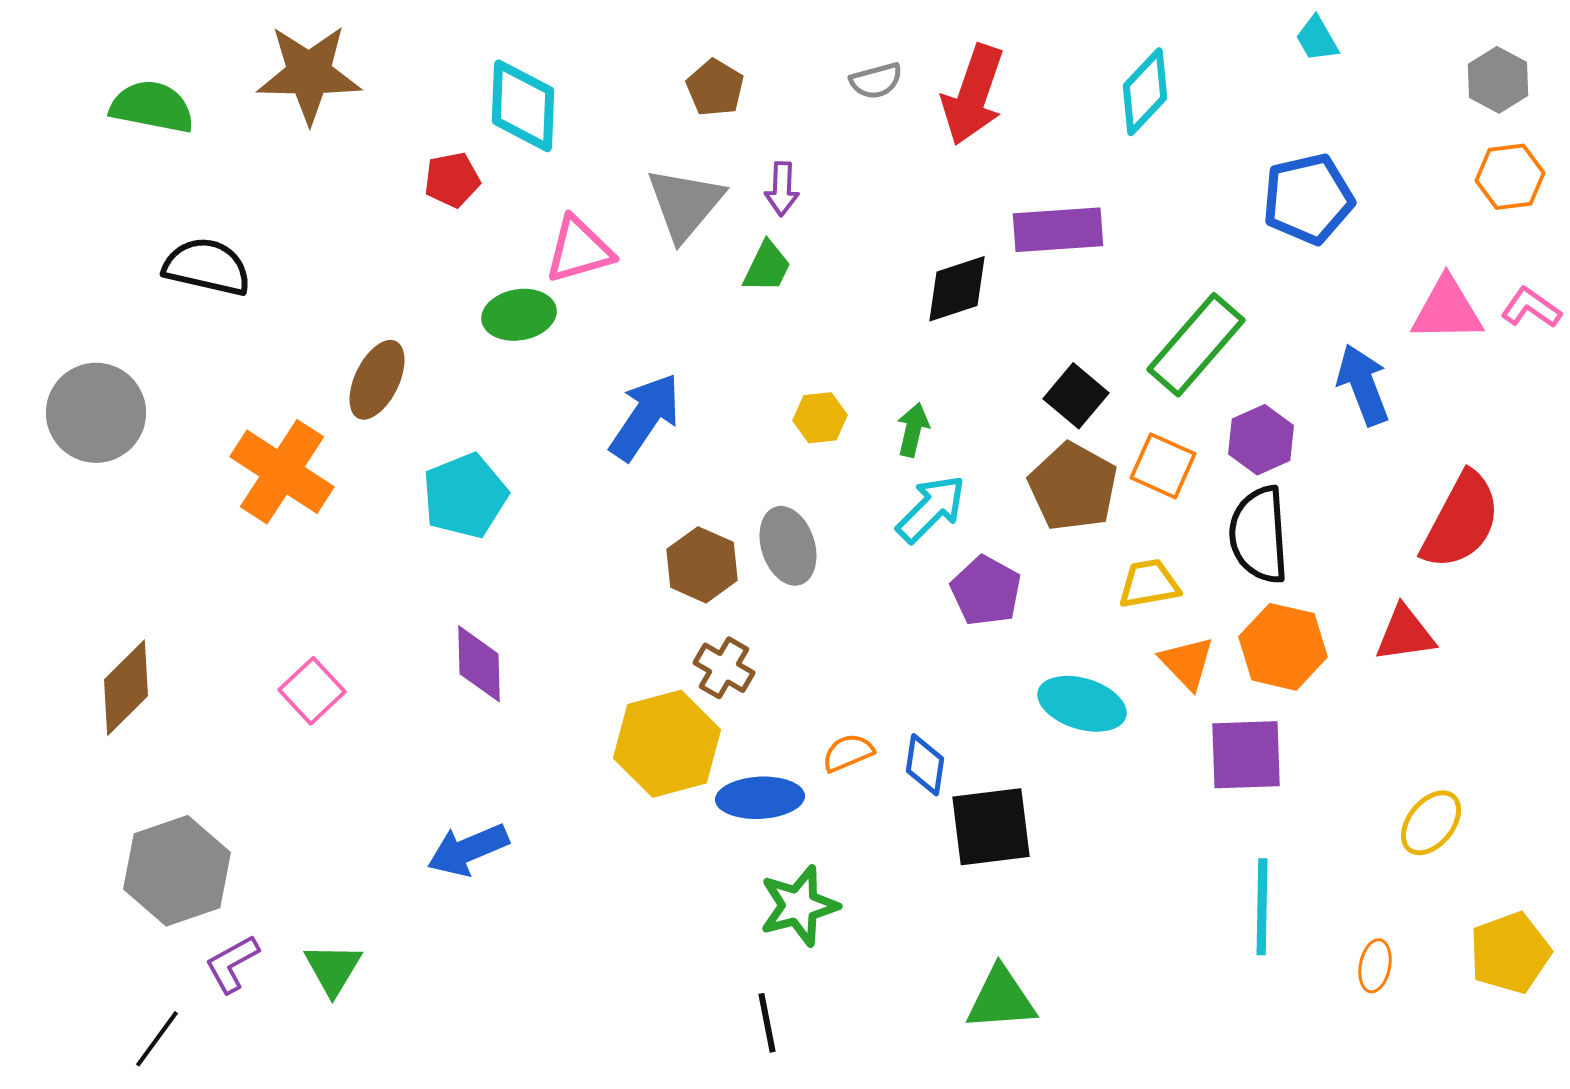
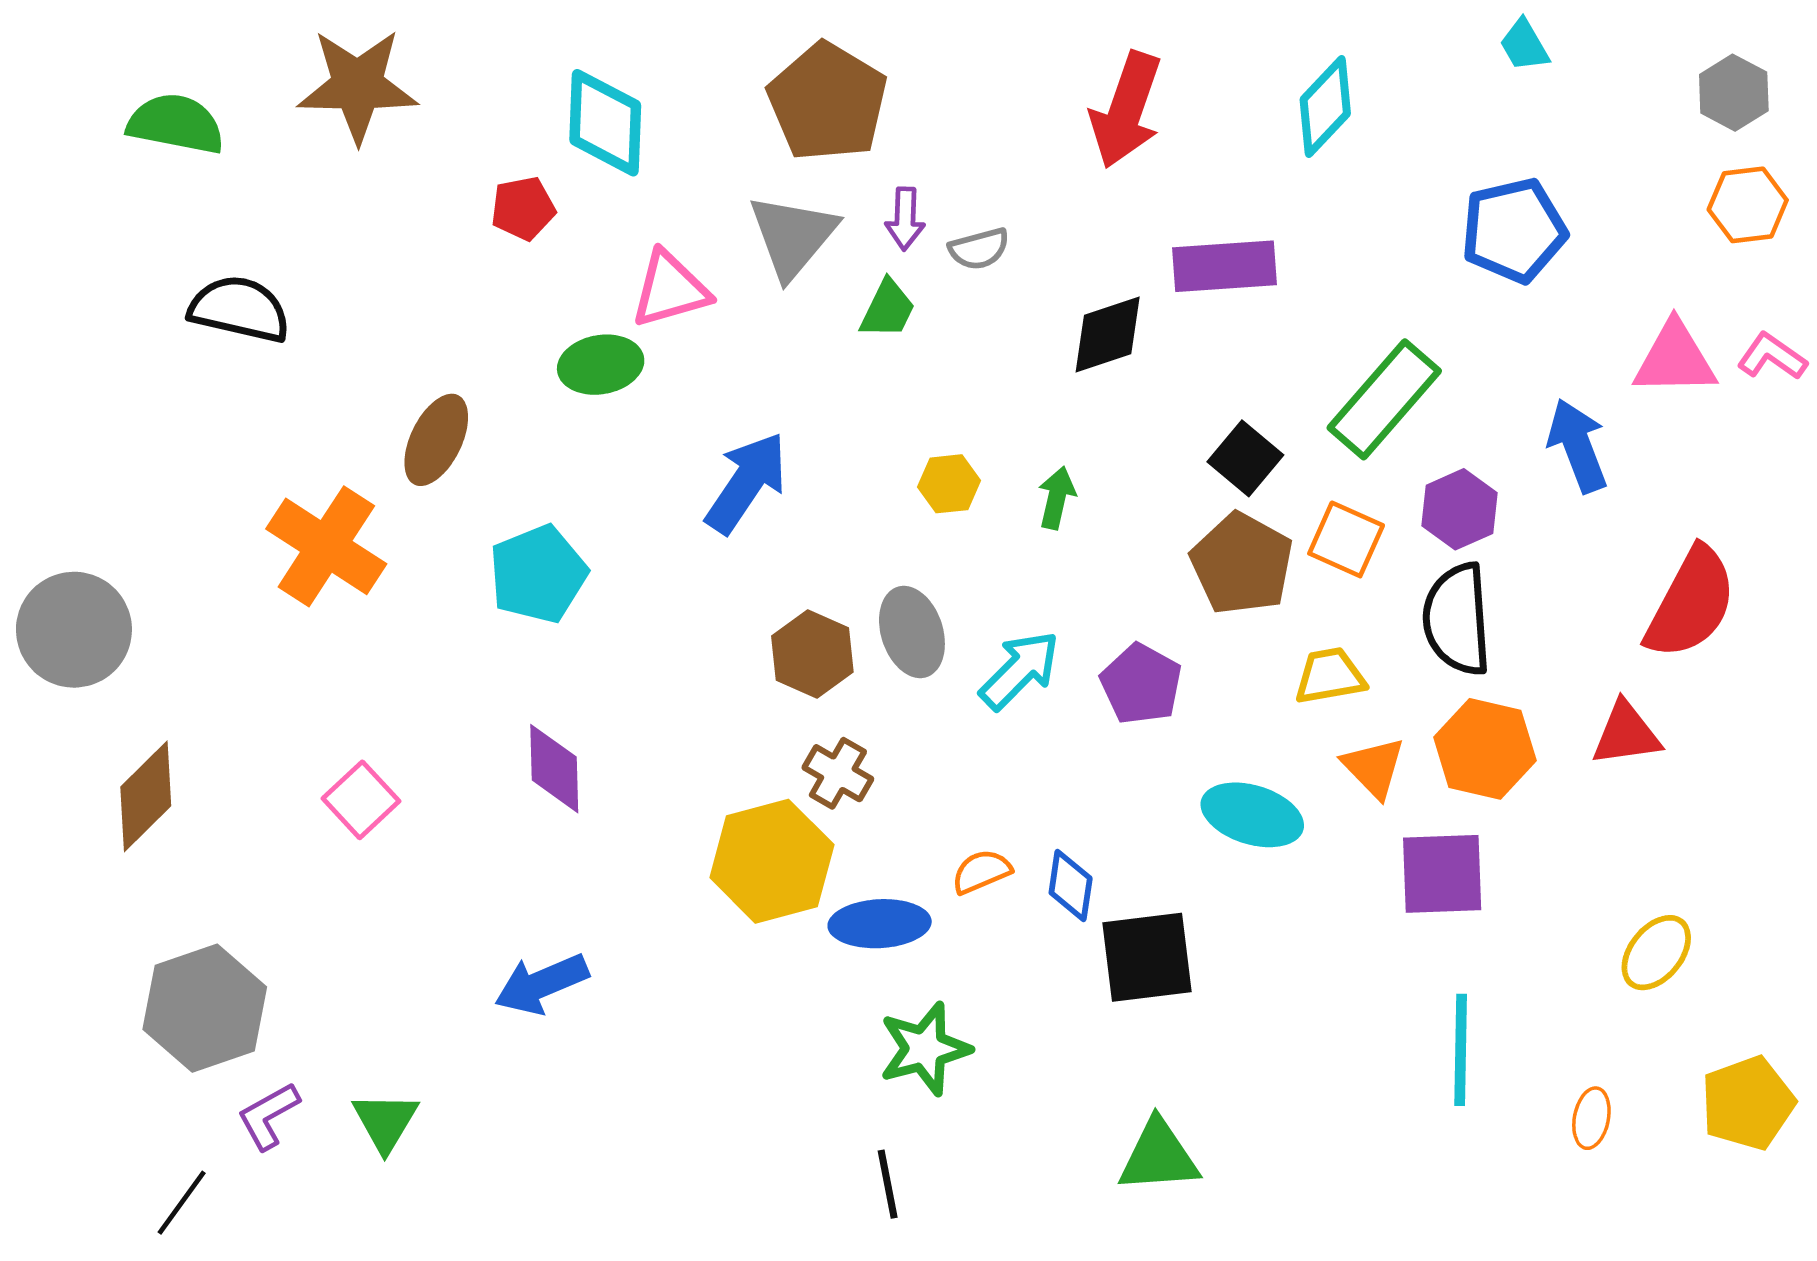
gray semicircle: (876, 81) -> (979, 249), moved
brown pentagon: (715, 88) -> (827, 102), size x1.8
gray circle: (96, 413) -> (74, 630), moved
cyan arrow: (931, 509) -> (1020, 670), moved

